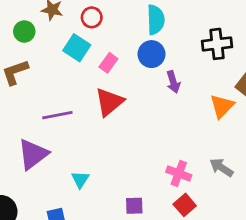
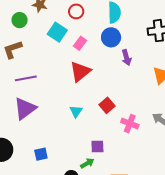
red circle: (92, 17) -> (76, 11), moved
purple line: (57, 115) -> (26, 78), moved
cyan triangle: (80, 179) -> (76, 111), moved
red square: (185, 205) -> (107, 105), moved

